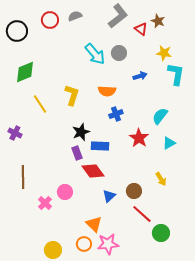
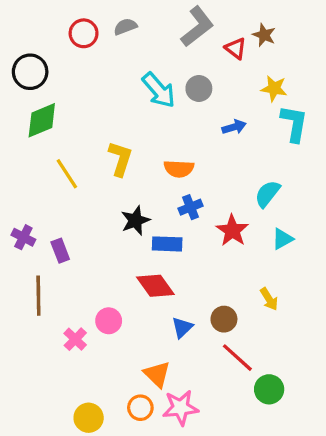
black circle: (17, 31) -> (30, 72), moved
orange semicircle: (107, 91) -> (179, 169), moved
blue cross: (116, 114) -> (191, 207), moved
purple cross: (15, 133) -> (23, 237), moved
purple rectangle: (77, 153) -> (60, 251), moved

